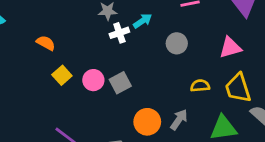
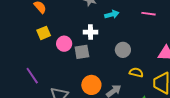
white cross: (119, 33) -> (91, 32), moved
gray circle: (177, 43) -> (123, 50), moved

